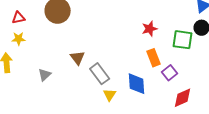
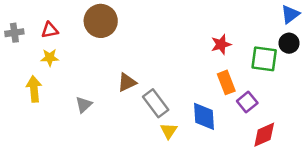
brown triangle: (78, 58) -> (127, 82), turned 42

